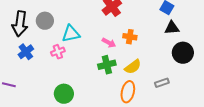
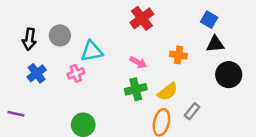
black arrow: (20, 24) -> (29, 39), size x0.7
orange cross: (130, 37) -> (179, 55), moved
gray rectangle: (162, 83) -> (192, 111), moved, turned -32

